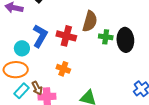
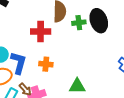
blue L-shape: (40, 36) -> (19, 63), moved

